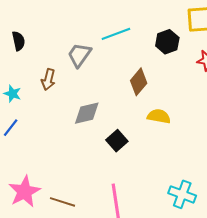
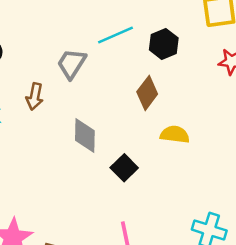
black hexagon: (167, 42) -> (164, 44), moved
gray diamond: (87, 113) -> (85, 136), turned -72

